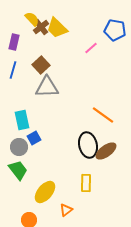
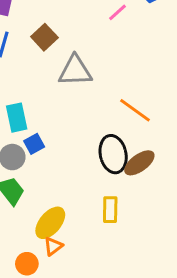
gray triangle: (47, 87) -> (75, 71), moved
orange triangle: (66, 210) -> (53, 246), moved

